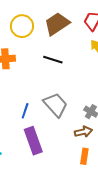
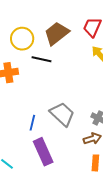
black line: (53, 60) -> (42, 59), moved

